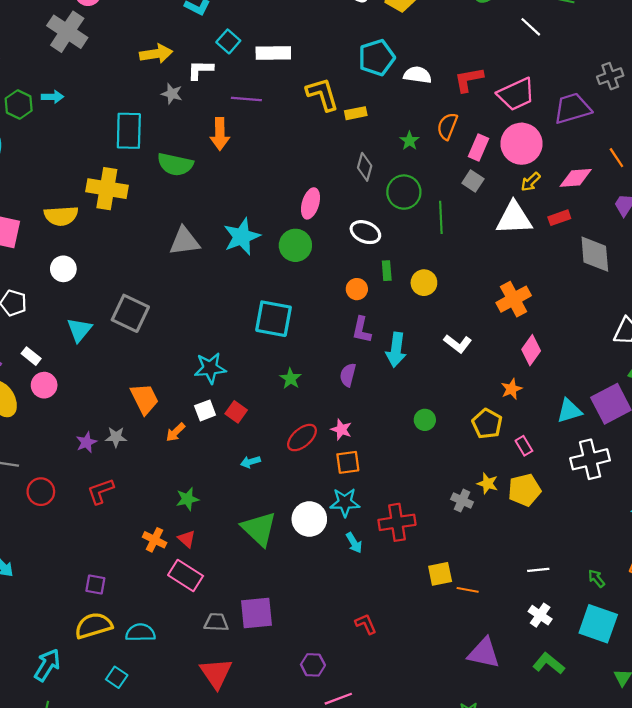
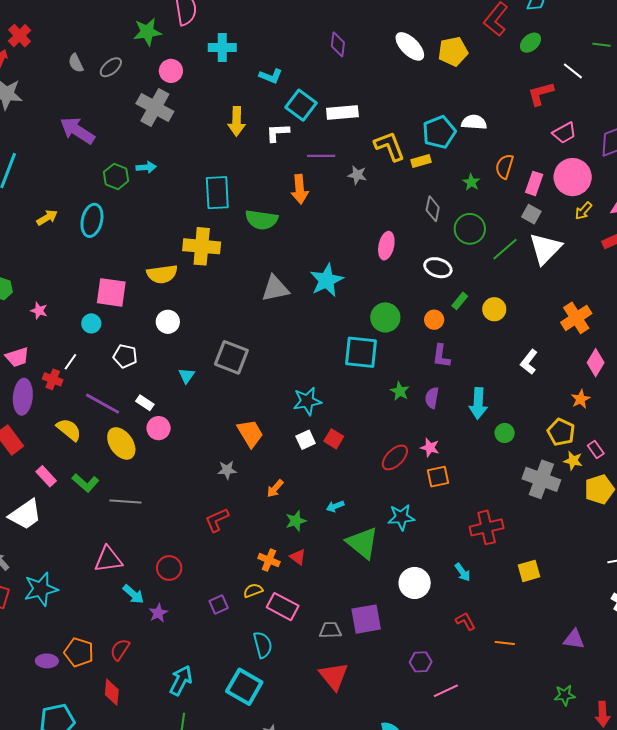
cyan square: (228, 41) -> (301, 105), size x1.4
yellow arrow: (156, 54) -> (237, 121), turned 104
cyan pentagon: (377, 58) -> (439, 132), moved
red L-shape: (469, 79) -> (541, 94), moved
gray star: (172, 94) -> (357, 175), moved
pink trapezoid: (516, 94) -> (564, 133), size x0.7
green line: (441, 217) -> (505, 249), turned 56
white triangle: (514, 218) -> (545, 249), moved, turned -39
green circle: (295, 245) -> (385, 317), moved
green rectangle: (387, 271) -> (460, 301), turned 48
cyan triangle: (79, 330) -> (187, 376), size x0.7
white L-shape: (458, 344) -> (529, 362), turned 95
cyan arrow: (396, 350) -> (478, 403), moved
green star: (291, 378) -> (400, 391), moved
orange arrow: (175, 432) -> (275, 488), moved
purple star: (86, 442) -> (158, 613), moved
cyan arrow: (250, 462) -> (335, 506), moved
yellow star: (488, 483) -> (573, 461), moved
red circle: (41, 492) -> (169, 568), moved
gray cross: (462, 501) -> (541, 479), moved, size x1.8
cyan star: (345, 502) -> (401, 517), moved
white circle: (309, 519) -> (415, 583), moved
cyan arrow: (354, 543) -> (463, 572), moved
pink rectangle: (186, 576) -> (283, 607), moved
purple square: (95, 584) -> (219, 604), turned -30
orange line: (468, 590) -> (505, 643), moved
yellow semicircle: (94, 626) -> (253, 591), moved, size x0.6
cyan semicircle: (140, 633) -> (263, 645), turned 80
purple triangle: (484, 653) -> (574, 639), size x0.7
cyan square: (117, 677) -> (244, 687), size x1.8

